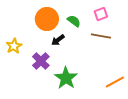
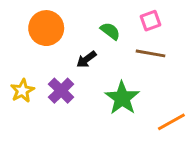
orange circle: (47, 19) -> (46, 28), moved
yellow star: (14, 46) -> (22, 91), moved
green star: (66, 78) -> (122, 98), moved

